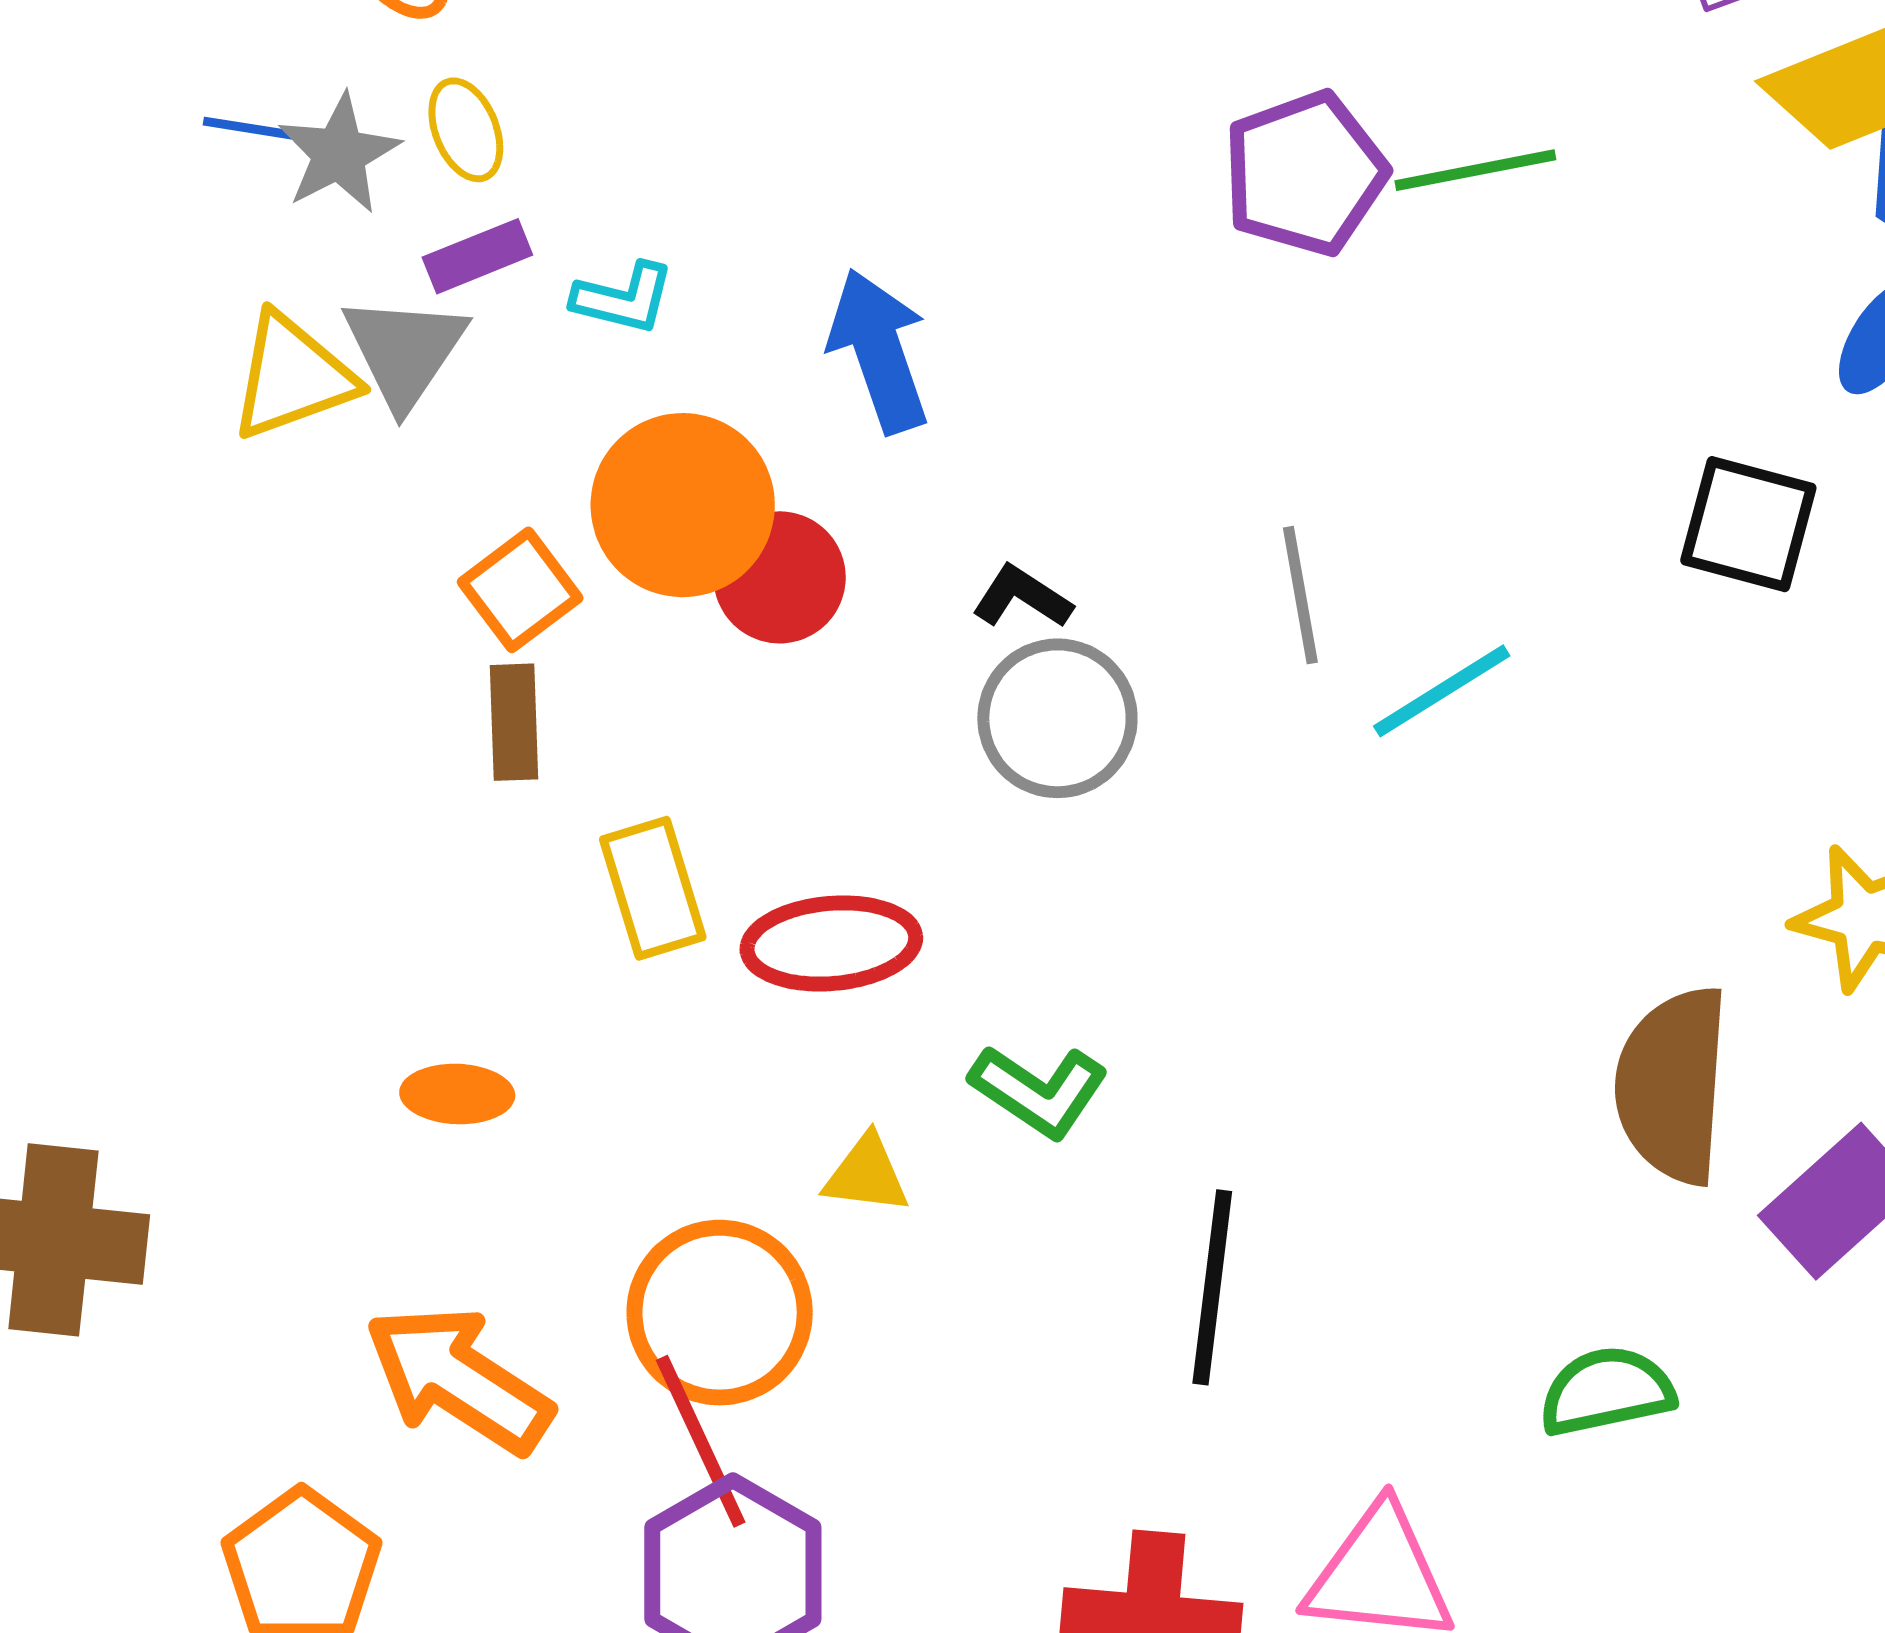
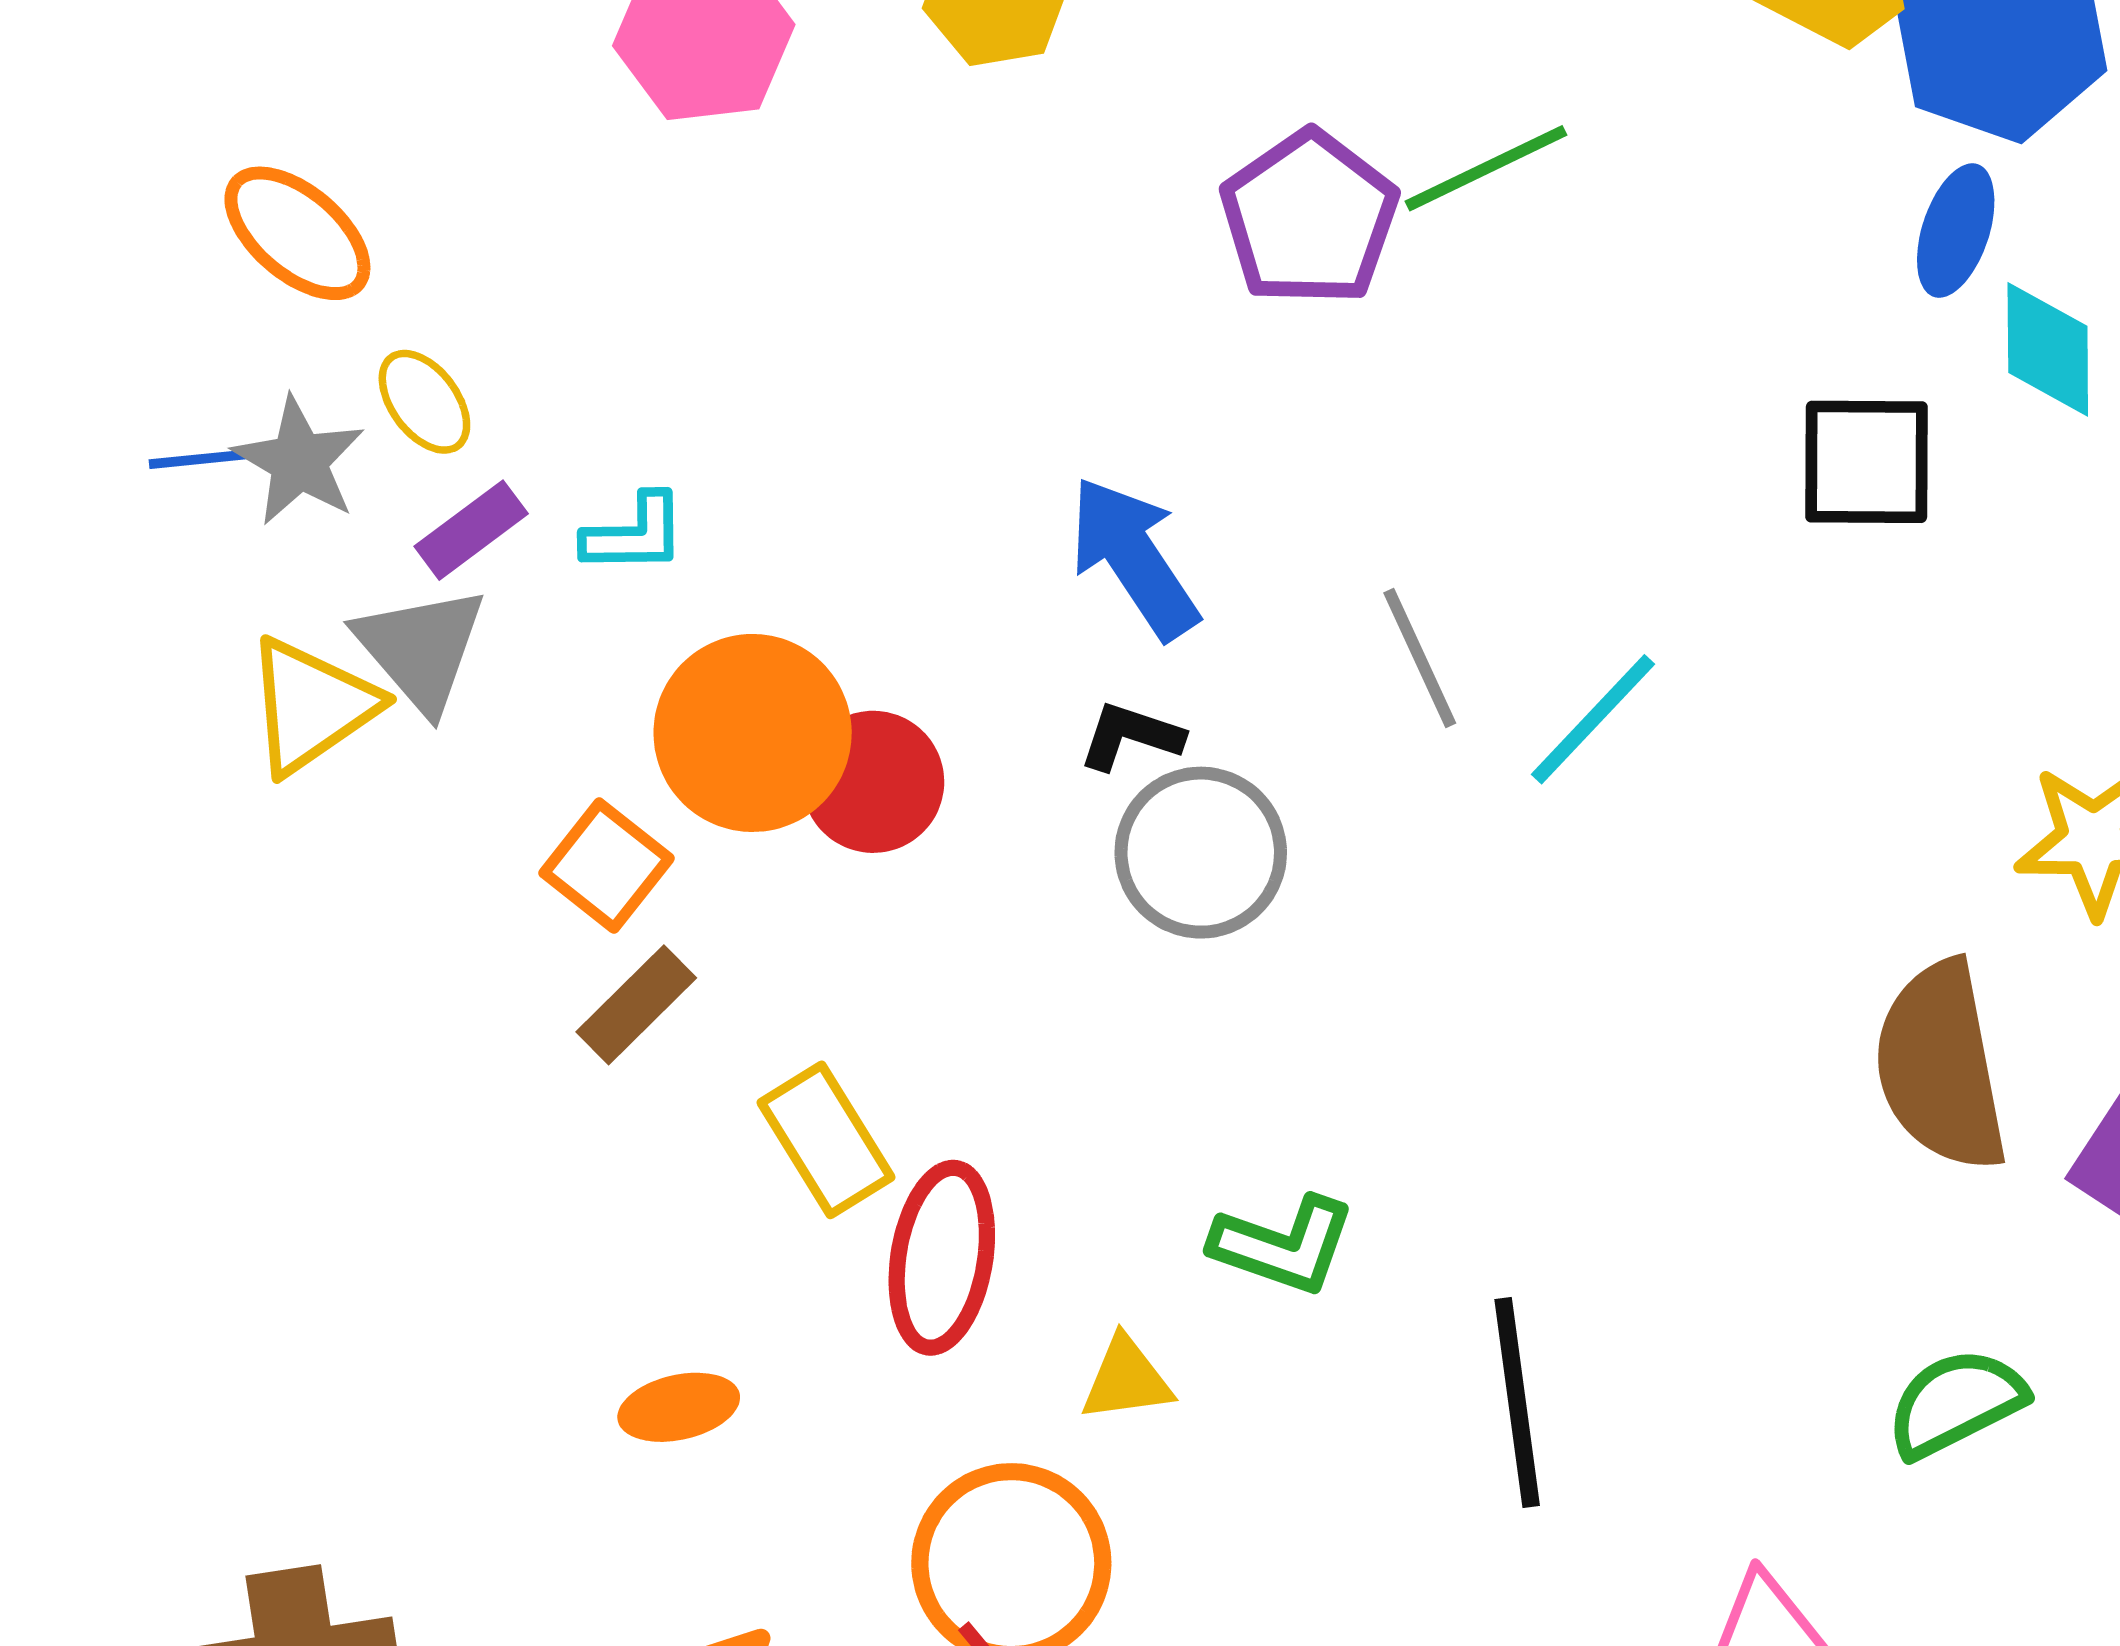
blue arrow: (879, 351) -> (1134, 558), moved
brown rectangle: (514, 722) -> (636, 1005), turned 62
red ellipse: (831, 943) -> (942, 1258), moved, turned -61

